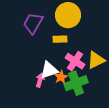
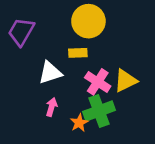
purple trapezoid: (33, 23) -> (21, 32), moved
white triangle: (49, 70) -> (50, 73), moved
orange star: (61, 77) -> (79, 123), moved

